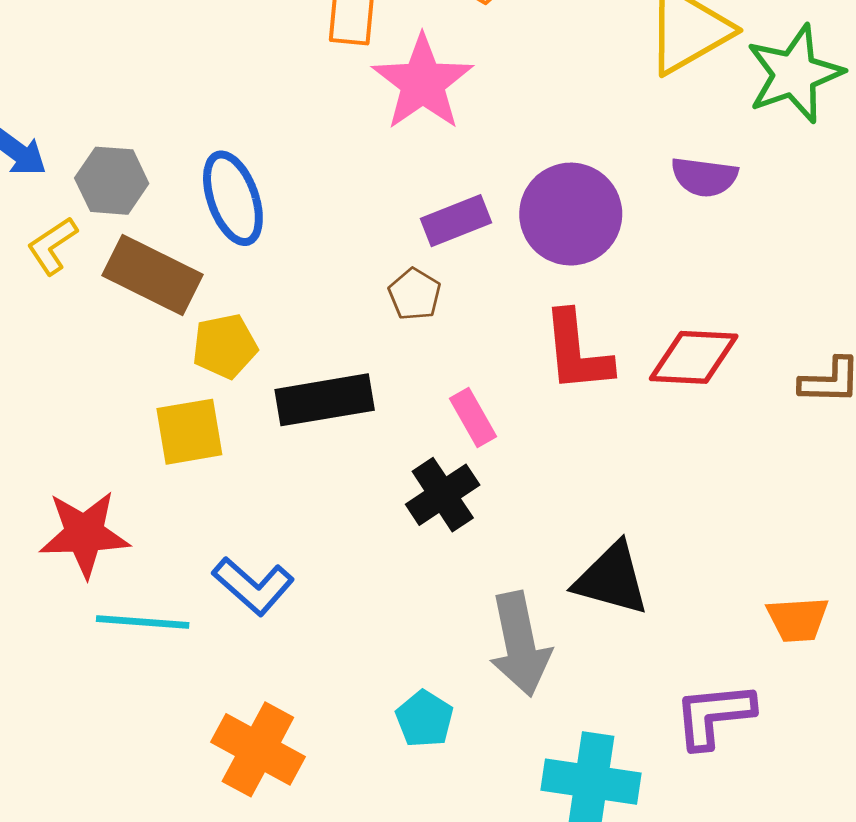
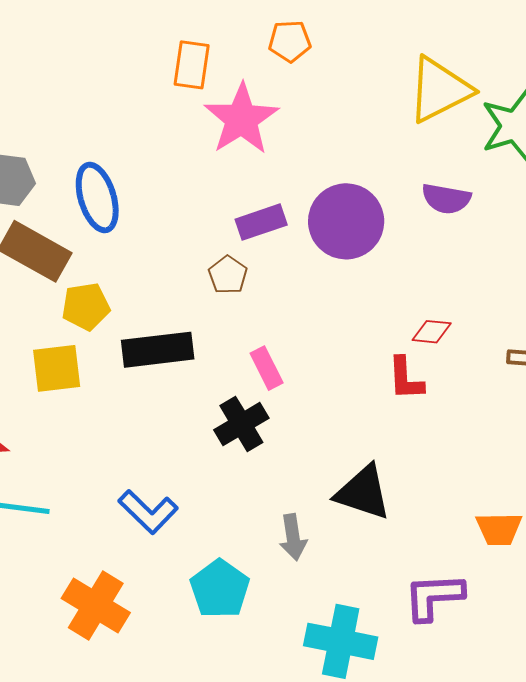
red L-shape: (577, 352) -> (406, 379), moved, size x0.7
red diamond: (694, 357) -> (432, 332), size x0.6
blue L-shape: (253, 586) -> (148, 512), moved
gray arrow: (520, 644) -> (293, 537), size x0.6
cyan pentagon: (424, 719) -> (220, 589), size x1.4

